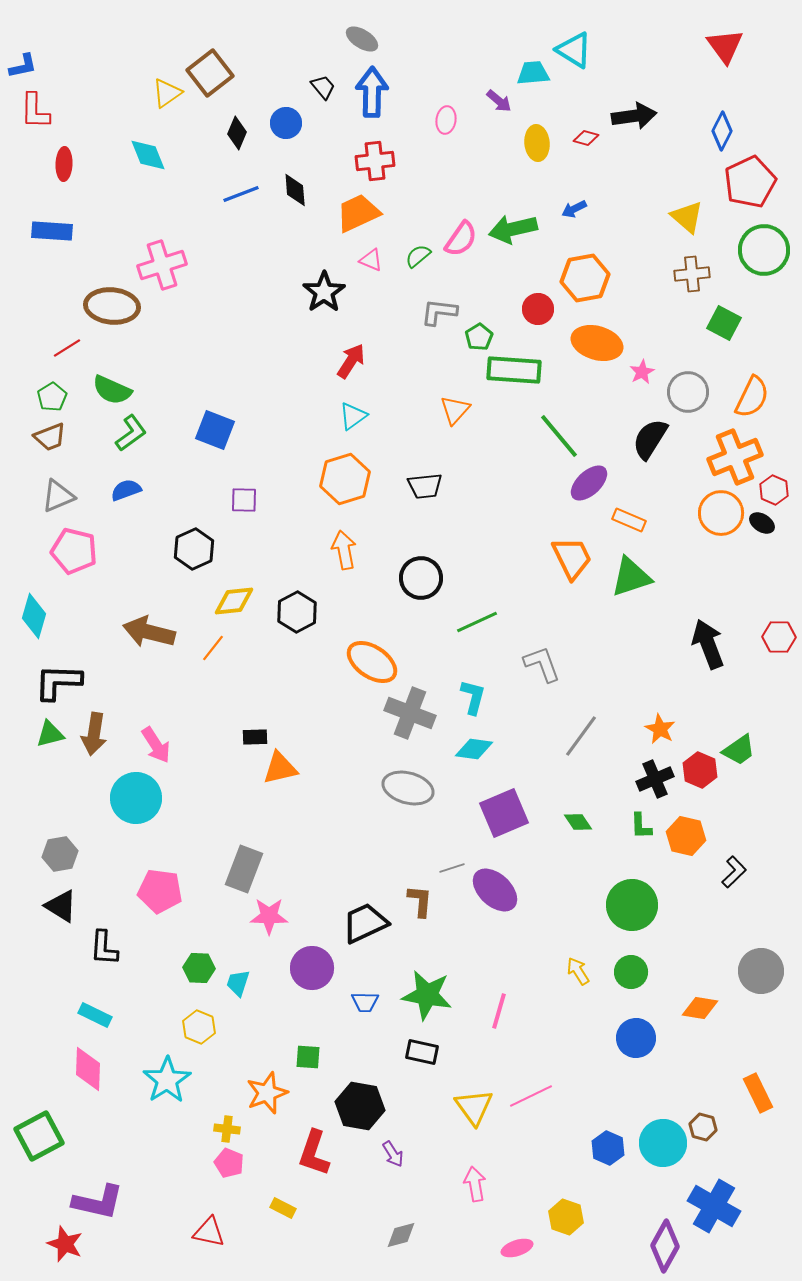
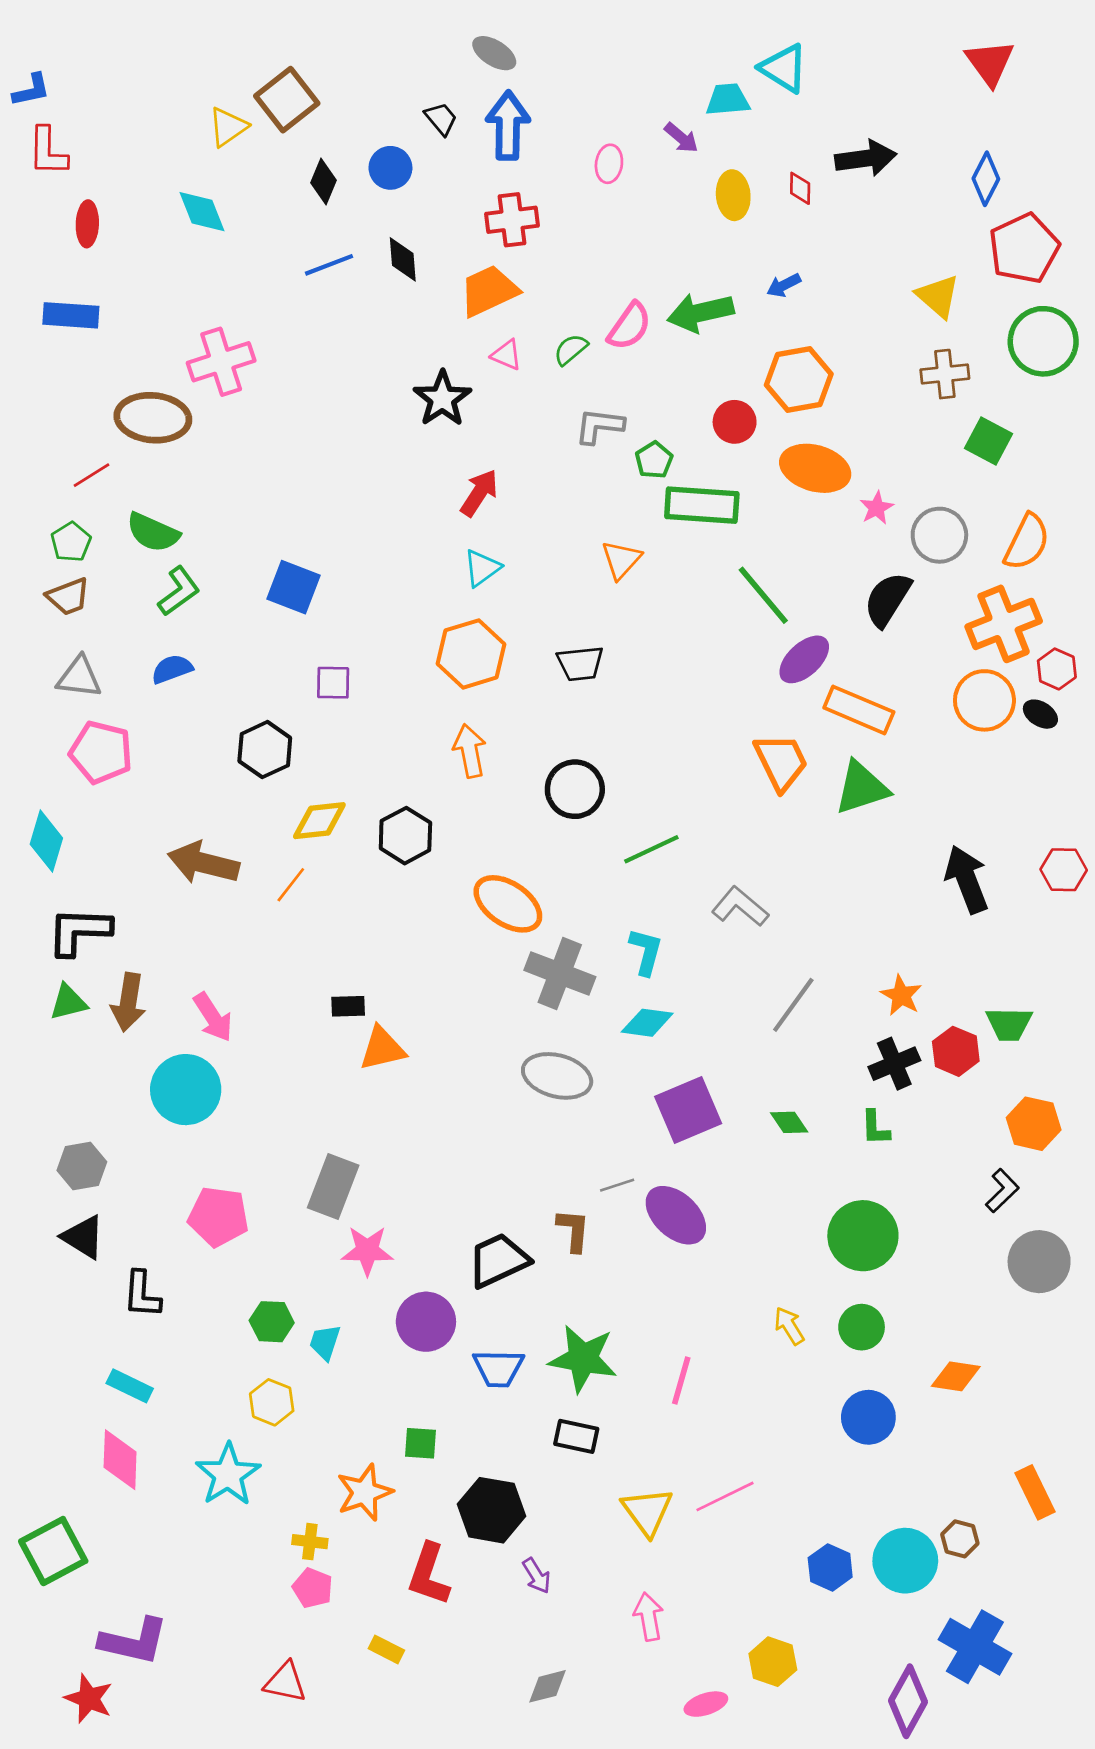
red diamond: (586, 138) -> (800, 188), turned 75
gray triangle: (58, 496) -> (79, 677), turned 30
orange rectangle: (629, 520) -> (859, 710), size x1.5
gray L-shape: (542, 664) -> (740, 907), turned -30
green trapezoid: (739, 750) -> (1009, 1024), turned 36
orange hexagon: (686, 836) -> (1034, 1124), moved
gray circle: (761, 971) -> (1039, 1262), moved
blue trapezoid: (365, 1002) -> (498, 1368), size x1.4

